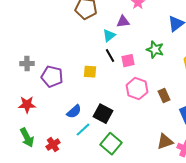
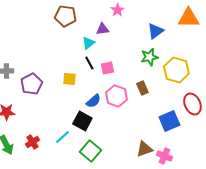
green star: (155, 50) -> (149, 57), moved, turned -30
purple pentagon: (52, 77) -> (31, 84), turned 30
brown rectangle: (164, 96) -> (142, 88), moved
blue semicircle: (74, 112) -> (93, 101), moved
red cross: (53, 145) -> (32, 142), moved

